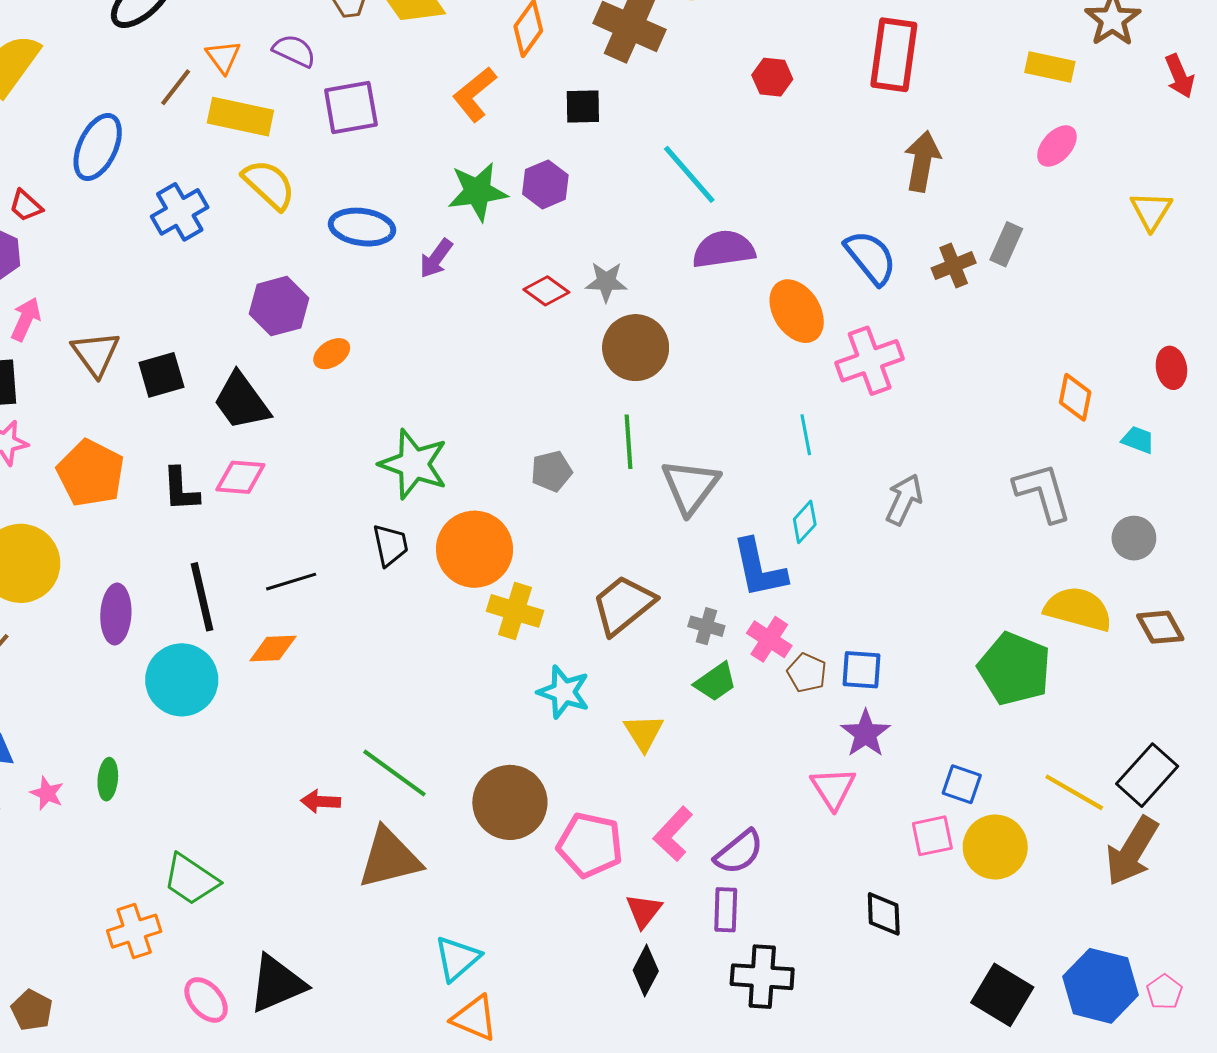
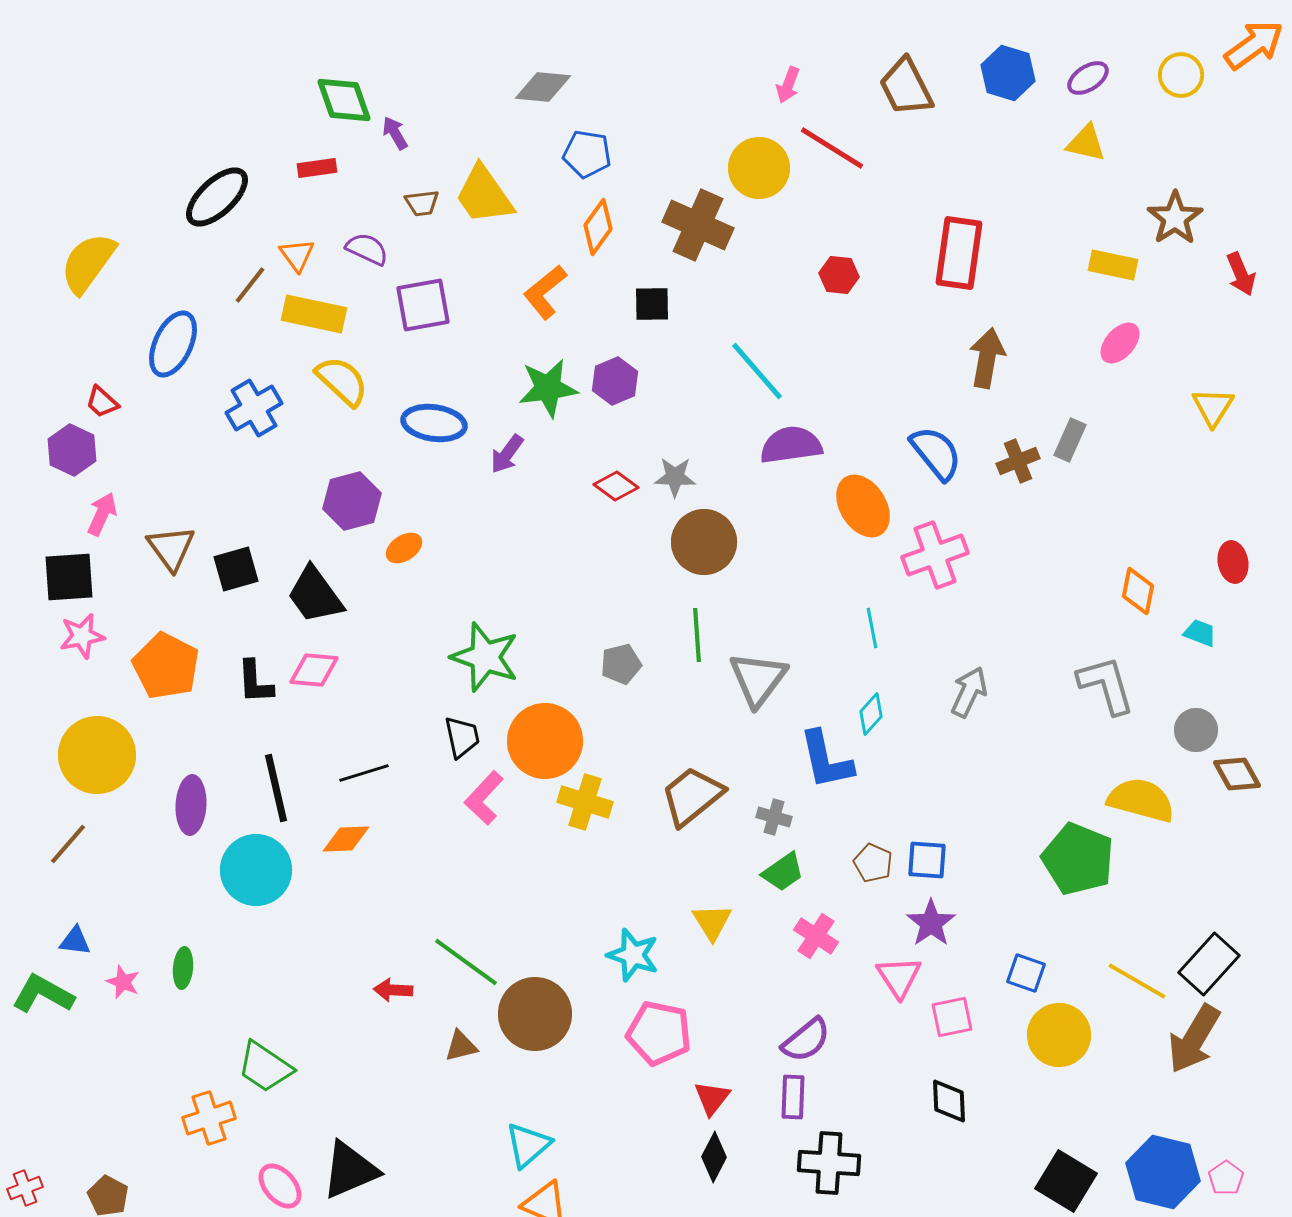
brown diamond: (1160, 627) -> (1237, 774), moved
pink cross: (769, 639) -> (816, 936), moved
cyan star: (564, 692) -> (633, 955), moved
brown circle: (510, 802) -> (535, 1014), moved
pink L-shape: (673, 834) -> (484, 798), moved
pink square: (932, 836) -> (952, 1017), moved
brown triangle: (389, 858) -> (461, 1046), size x0.5

